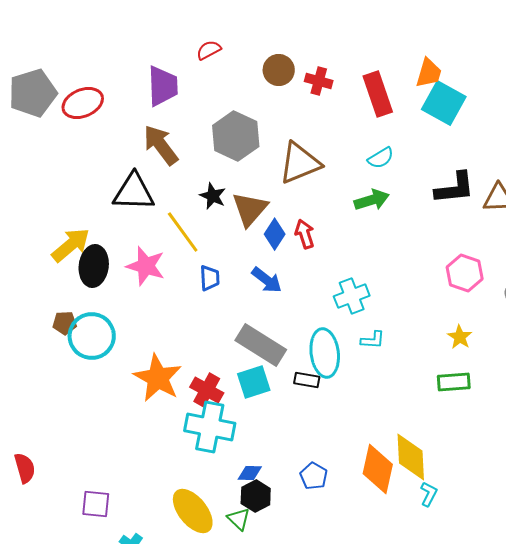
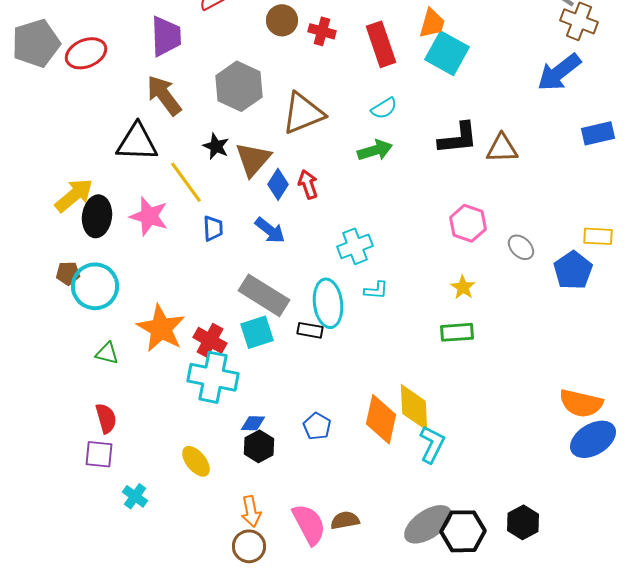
red semicircle: (25, 468) -> (106, 418), moved
cyan L-shape: (429, 494) -> (432, 444), size x1.5
yellow ellipse: (193, 511) -> (196, 461), size x0.7
green triangle: (239, 519) -> (107, 353), moved, turned -30

